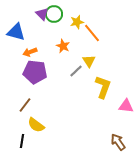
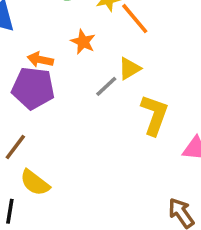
orange arrow: (30, 52) -> (40, 60), moved, turned 32
yellow triangle: (89, 61) -> (129, 69), turned 32

